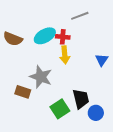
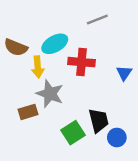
red cross: (63, 37) -> (82, 62), moved, size x1.5
yellow arrow: (65, 55) -> (38, 67), moved
brown rectangle: (23, 92) -> (28, 112), turned -35

